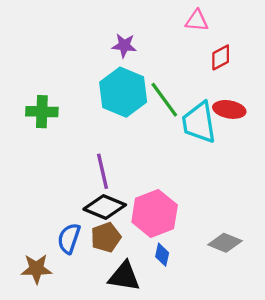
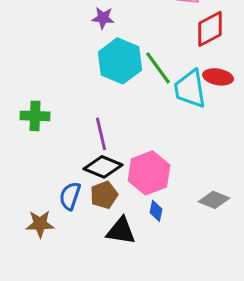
purple star: (124, 46) -> (103, 18), moved
red diamond: (221, 57) -> (210, 29), size x1.5
green cross: (42, 112) -> (35, 116), moved

